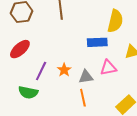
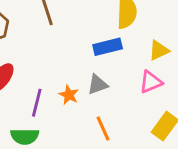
pink triangle: (108, 68) -> (151, 82), moved
gray triangle: (86, 77) -> (98, 85), moved

